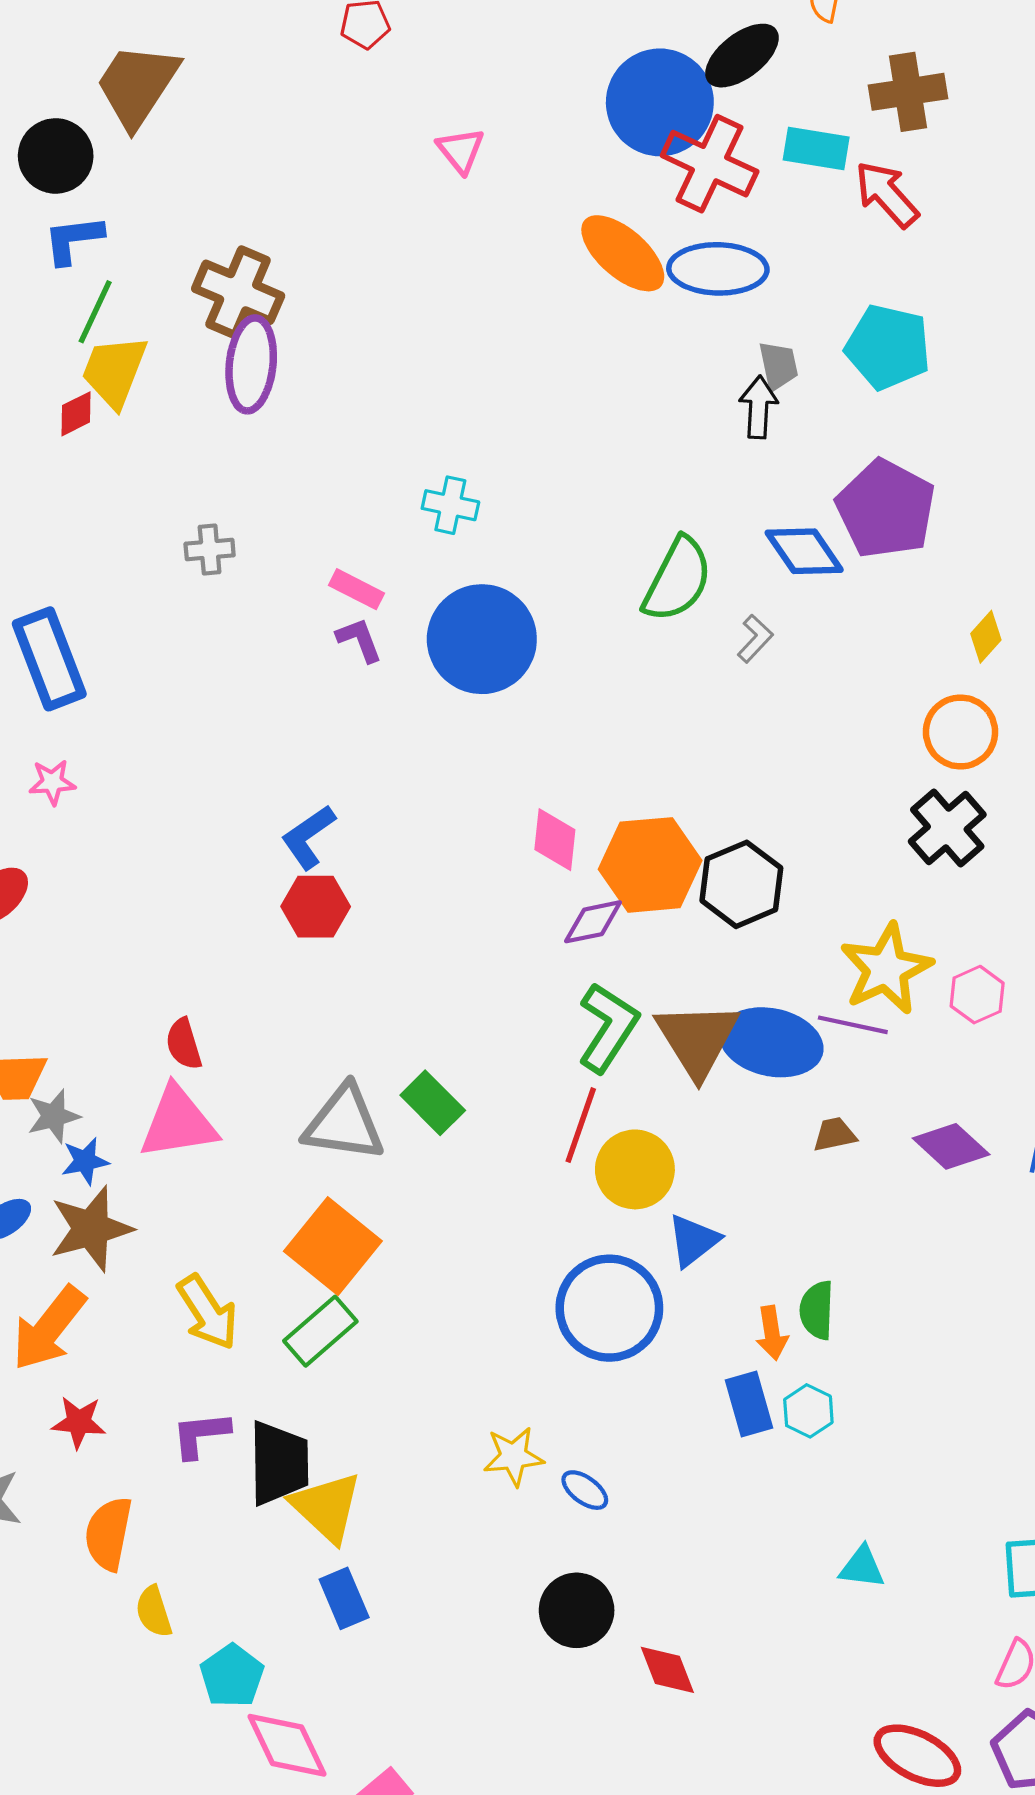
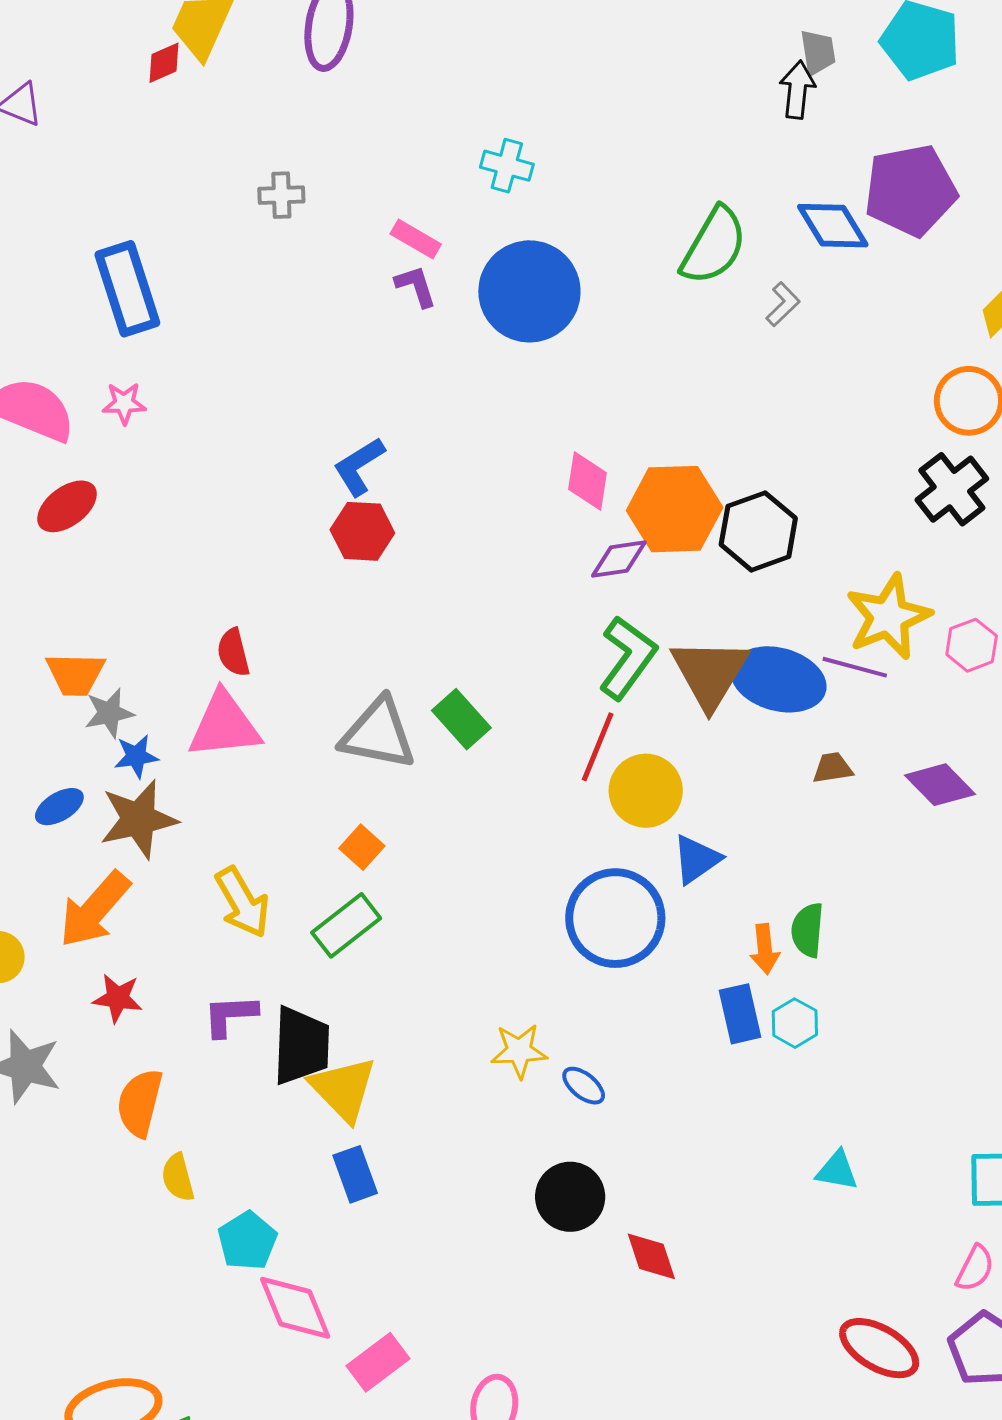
purple pentagon: (886, 509) -> (910, 190), turned 30
orange square: (333, 1246) -> (362, 847), size x0.5

